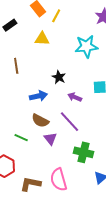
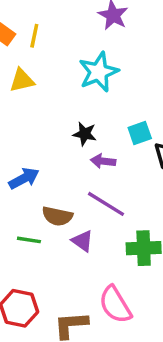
black star: (59, 77) -> (85, 134), moved
blue arrow: (38, 96) -> (24, 178), moved
green line: (21, 138) -> (29, 240), moved

